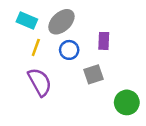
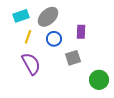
cyan rectangle: (27, 20) -> (21, 16), turned -42

